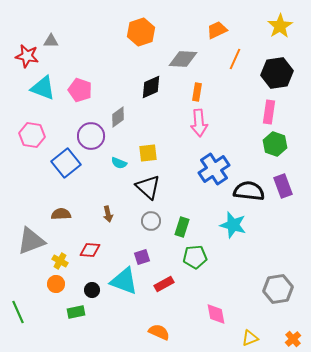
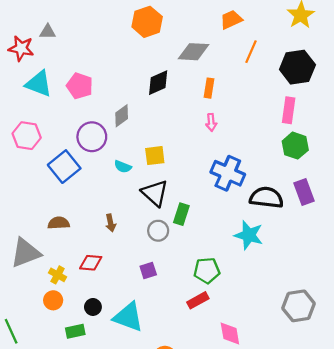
pink arrow: (199, 123) -> (211, 122), size x0.6
blue cross: (214, 169) -> (228, 173), turned -32
green rectangle: (182, 227) -> (181, 214), moved
cyan triangle: (124, 281) -> (128, 317), moved
red rectangle: (164, 284) -> (198, 300), moved

